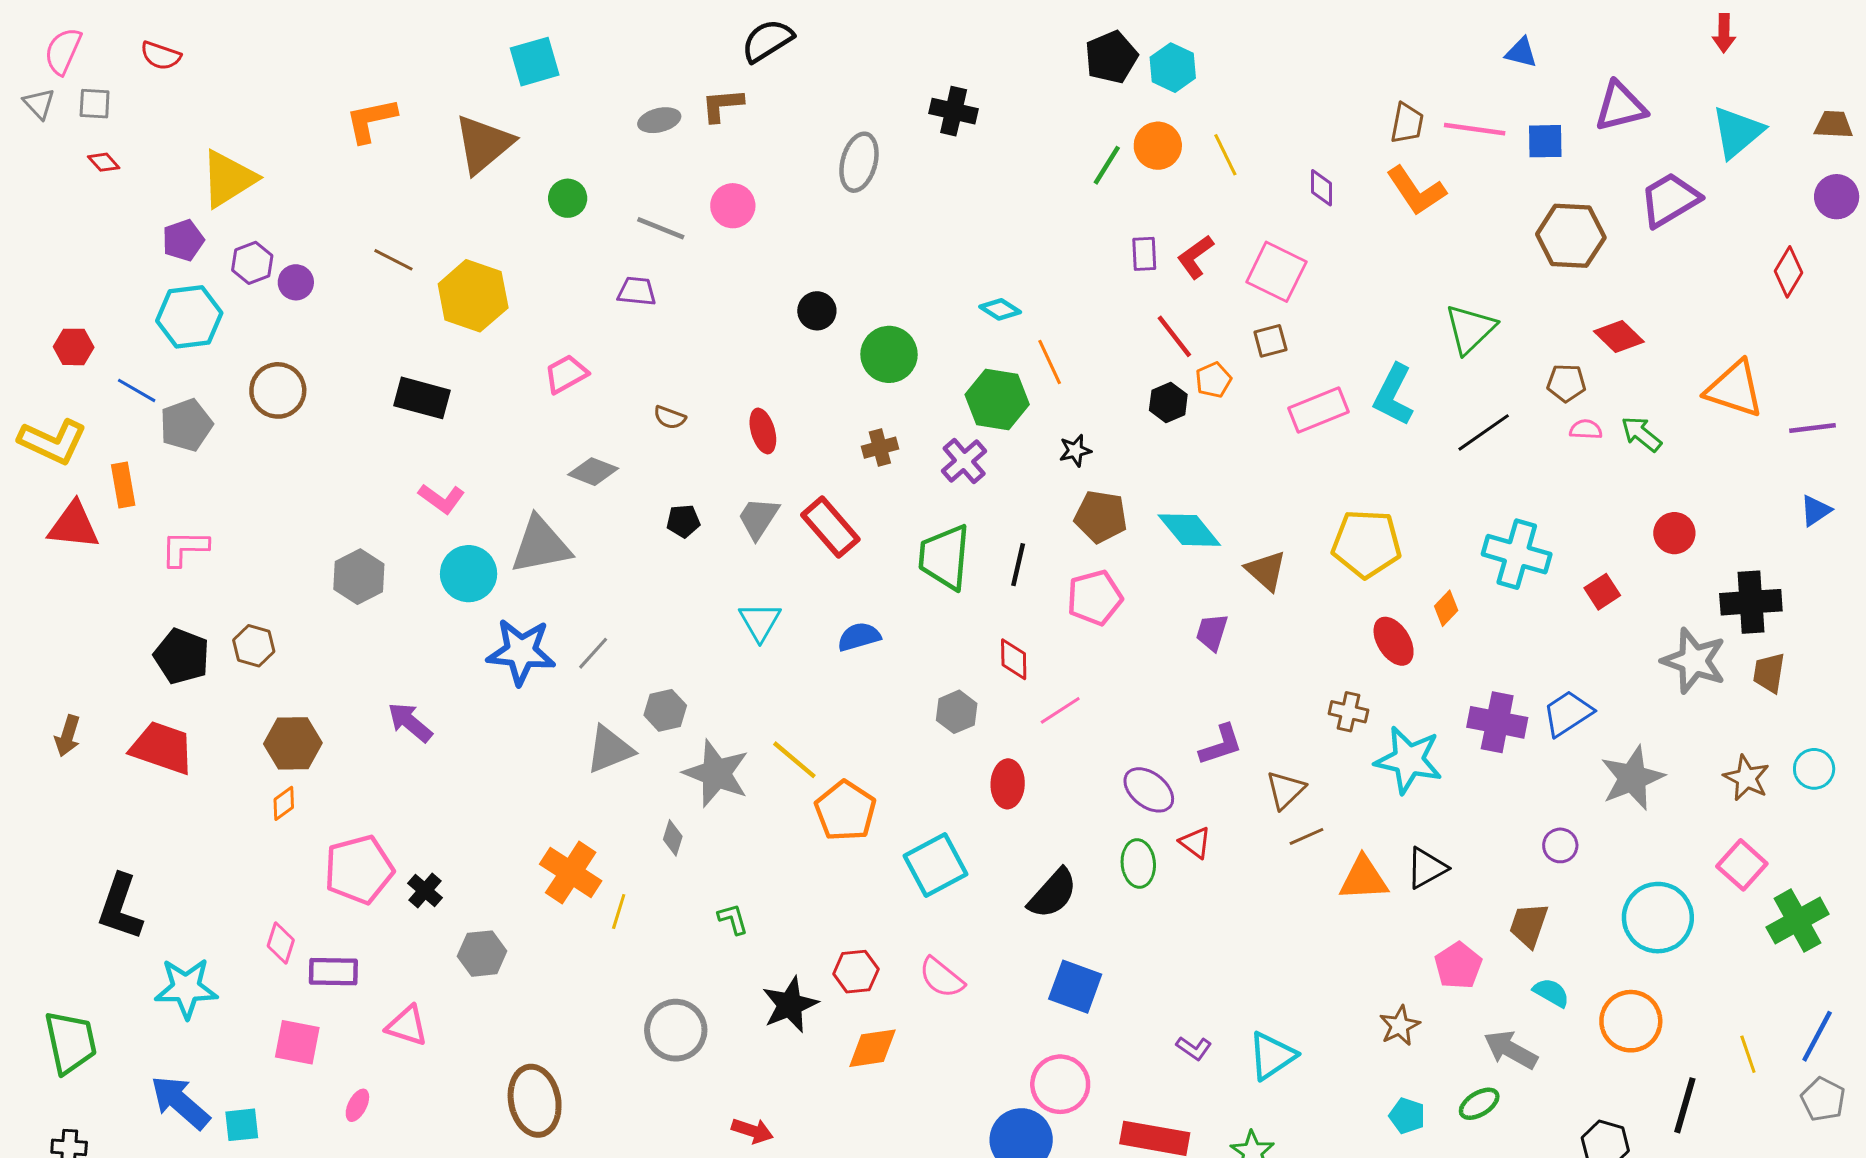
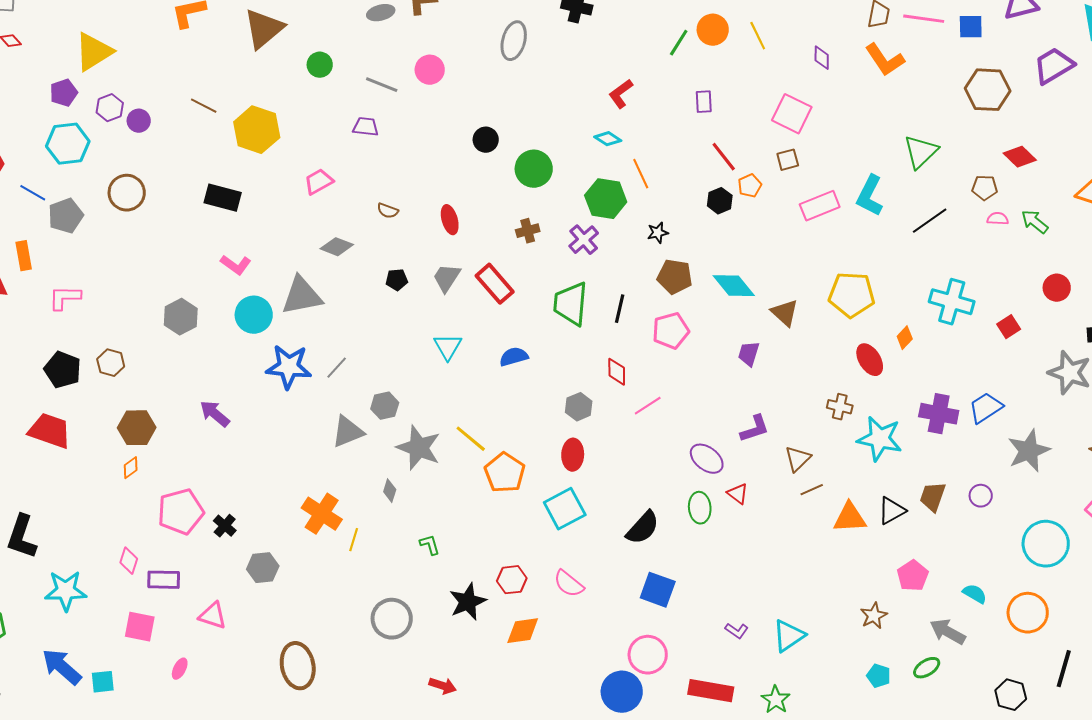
red L-shape: (1195, 257) -> (621, 94), moved
red ellipse: (1008, 784) -> (573, 455), moved
brown trapezoid: (1529, 925) -> (933, 497), moved

